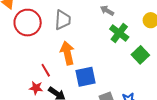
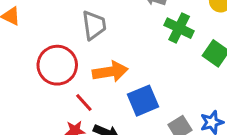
red circle: (28, 23) -> (57, 65), moved
orange arrow: (67, 53) -> (110, 72), turned 105

